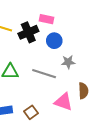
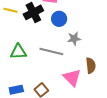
pink triangle: (63, 102) -> (72, 78), turned 30

